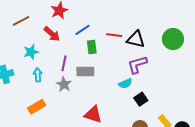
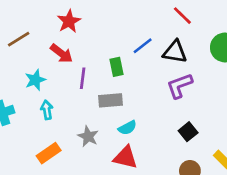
blue line: (82, 30) -> (143, 46), moved
red line: (114, 35) -> (182, 16), moved, turned 42
purple line: (64, 63) -> (83, 78), moved
cyan semicircle: (125, 83) -> (127, 128), moved
gray star: (64, 84) -> (88, 136), moved

